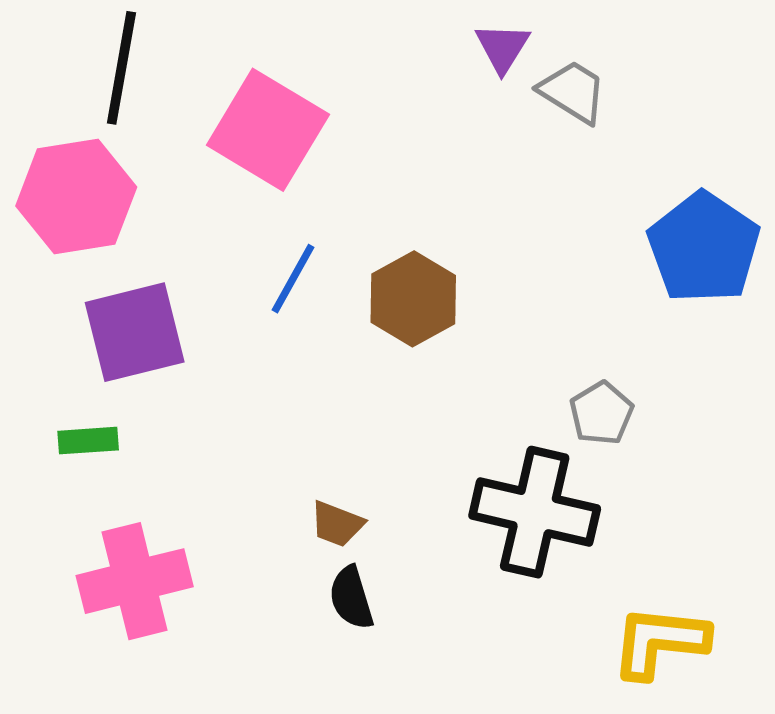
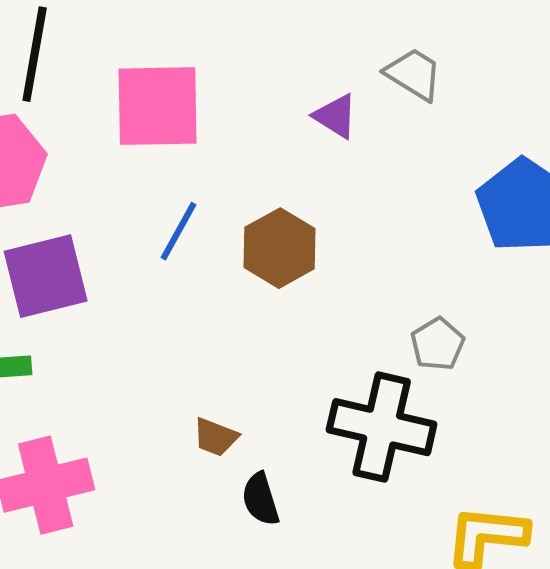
purple triangle: (503, 48) -> (336, 116), moved, turned -30
pink square: (268, 130) -> (158, 106), turned -32
black semicircle: (351, 598) -> (261, 499), moved

